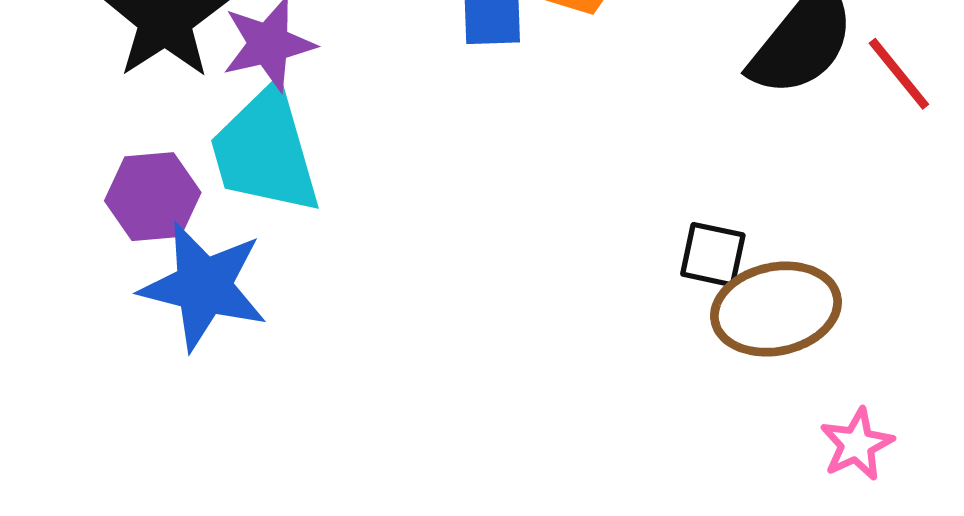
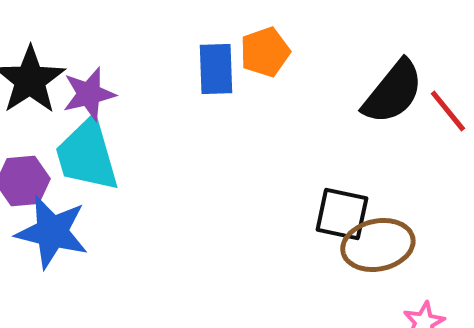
black square: (713, 255) -> (342, 214), size x1.4

